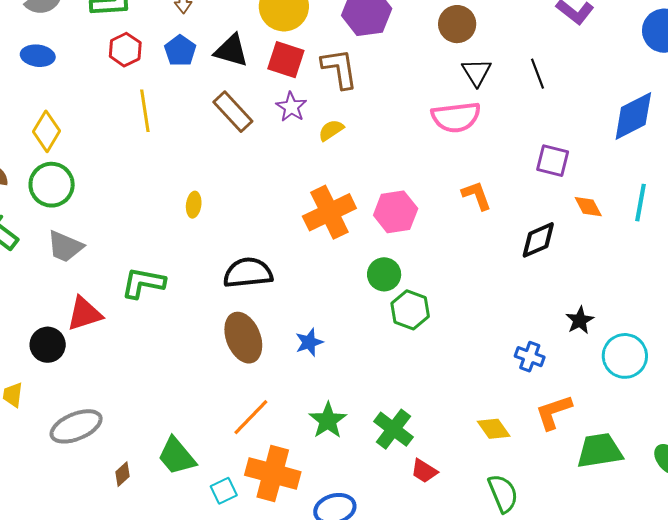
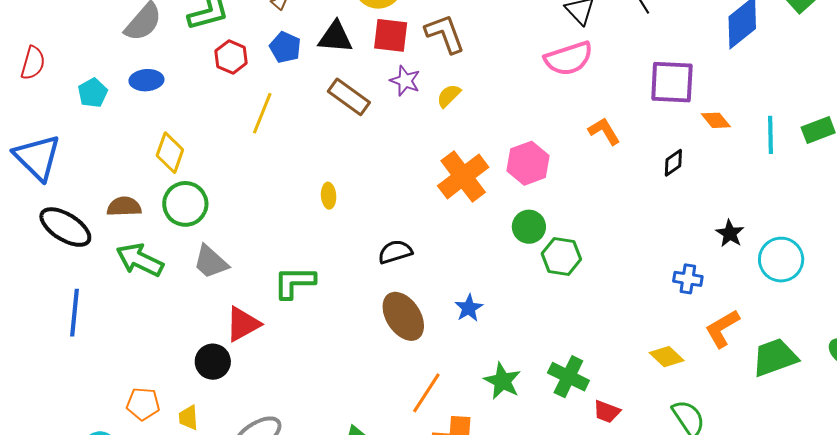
yellow line: (145, 111) -> (262, 113), turned 42
purple square: (553, 161) -> (672, 82), size x1.4
cyan line: (640, 203) -> (770, 135), moved
black diamond: (538, 240) -> (673, 163), size x0.7
gray trapezoid: (65, 247) -> (211, 262), turned 30
black semicircle: (248, 273) -> (395, 252), size x0.7

